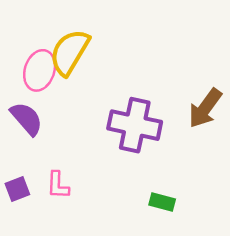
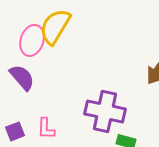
purple cross: (135, 125) -> (105, 111), moved

